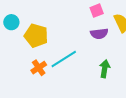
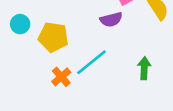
purple semicircle: (99, 34) -> (111, 20), moved

